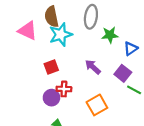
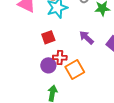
orange square: (97, 105) -> (75, 69), moved

